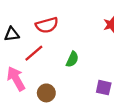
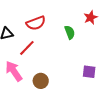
green semicircle: (72, 59) -> (70, 32), moved, turned -40

